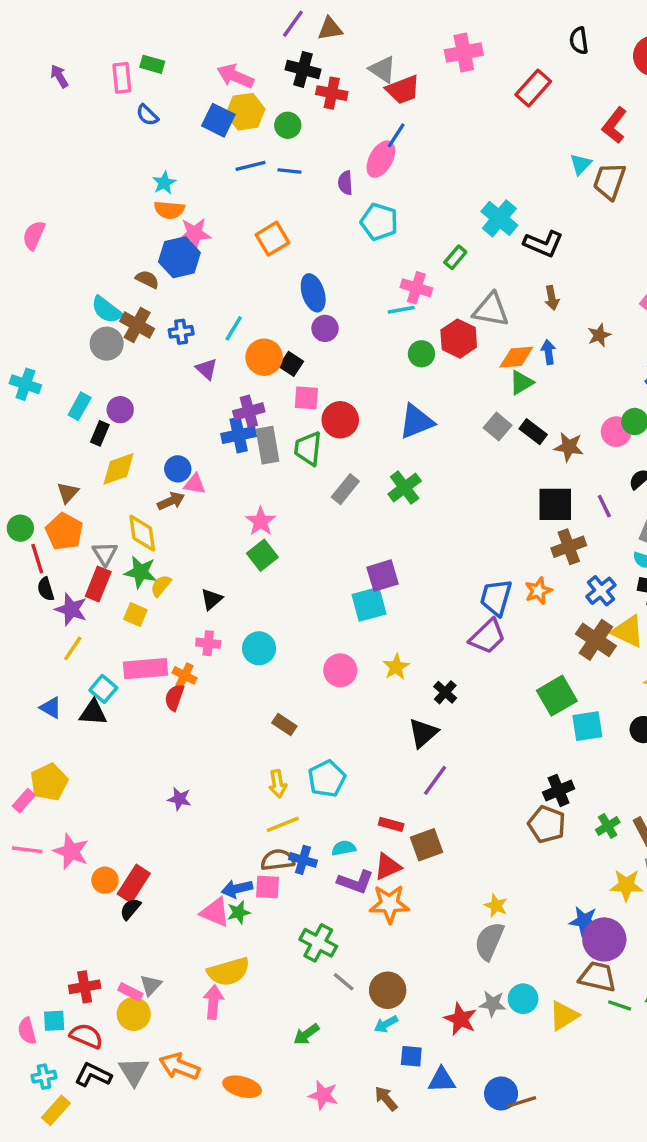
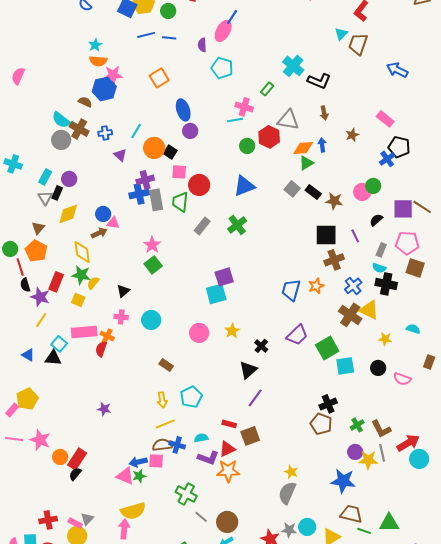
gray triangle: (105, 554) -> (45, 198), moved
purple trapezoid: (488, 636) -> (297, 335), moved
blue star: (584, 921) -> (343, 481), size x1.4
purple circle: (604, 939) -> (355, 452), moved, size x0.6

